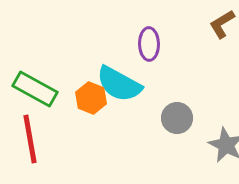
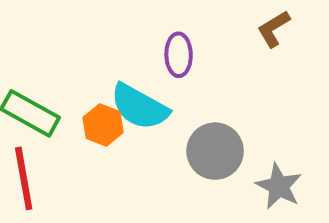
gray circle: (177, 118) -> (215, 151), size x1.4

